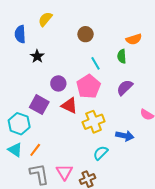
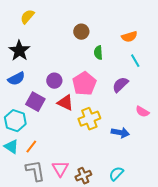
yellow semicircle: (45, 19) -> (27, 17), moved
blue semicircle: (20, 34) -> (16, 79), moved, turned -114
black star: (37, 56) -> (19, 51), moved, size x1.5
green semicircle: (122, 56) -> (98, 53), moved
cyan line: (96, 63) -> (135, 61), moved
cyan semicircle: (101, 153) -> (116, 174), moved

